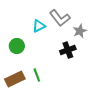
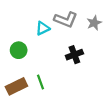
gray L-shape: (60, 18) -> (66, 20), turned -30
gray star: (80, 31) -> (94, 23), moved

